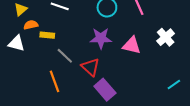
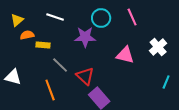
purple star: (101, 38) -> (85, 37), moved
white triangle: (16, 43) -> (13, 77), moved
cyan line: (174, 84) -> (166, 82), moved, turned -32

